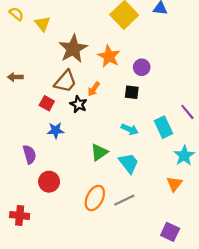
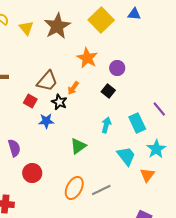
brown star: (73, 49) -> (57, 26), moved
black square: (132, 92) -> (108, 91), turned 32
cyan arrow: (130, 129) -> (106, 125), turned -98
blue star: (56, 130) -> (46, 121), moved
cyan trapezoid: (129, 163) -> (126, 156), moved

